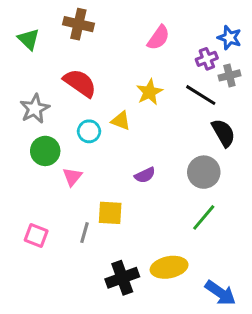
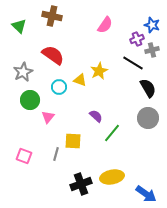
yellow star: (149, 92) -> (99, 71), moved
gray circle: (204, 172) -> (148, 118), moved
purple semicircle: (145, 175) -> (96, 116), turned -112
green line: (204, 217) -> (112, 133), moved

